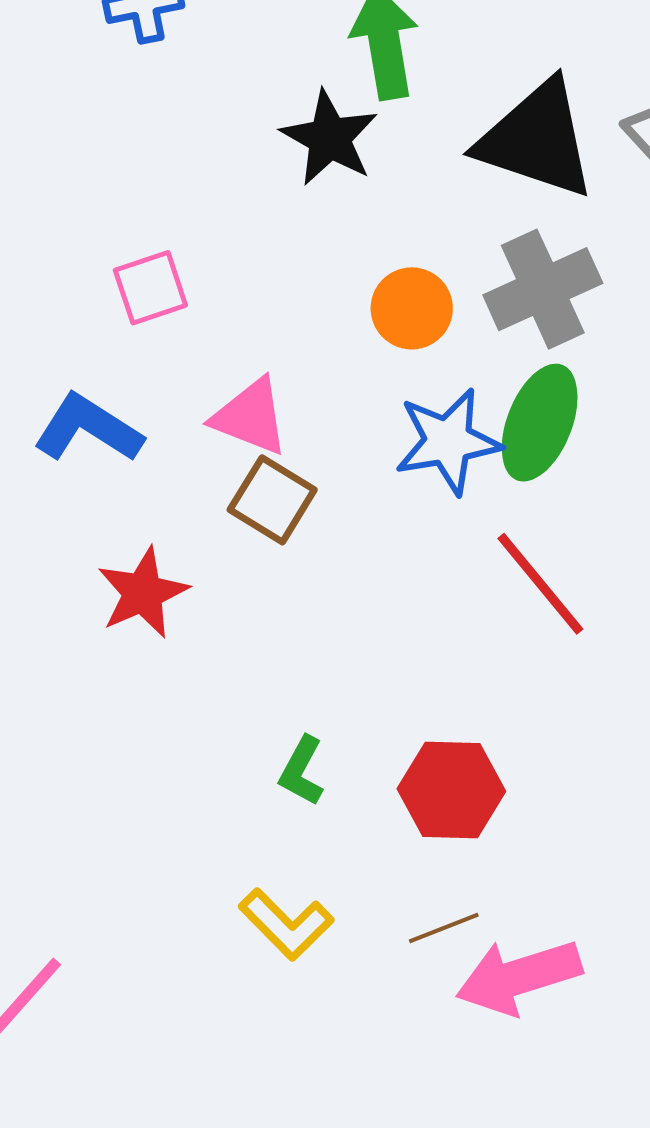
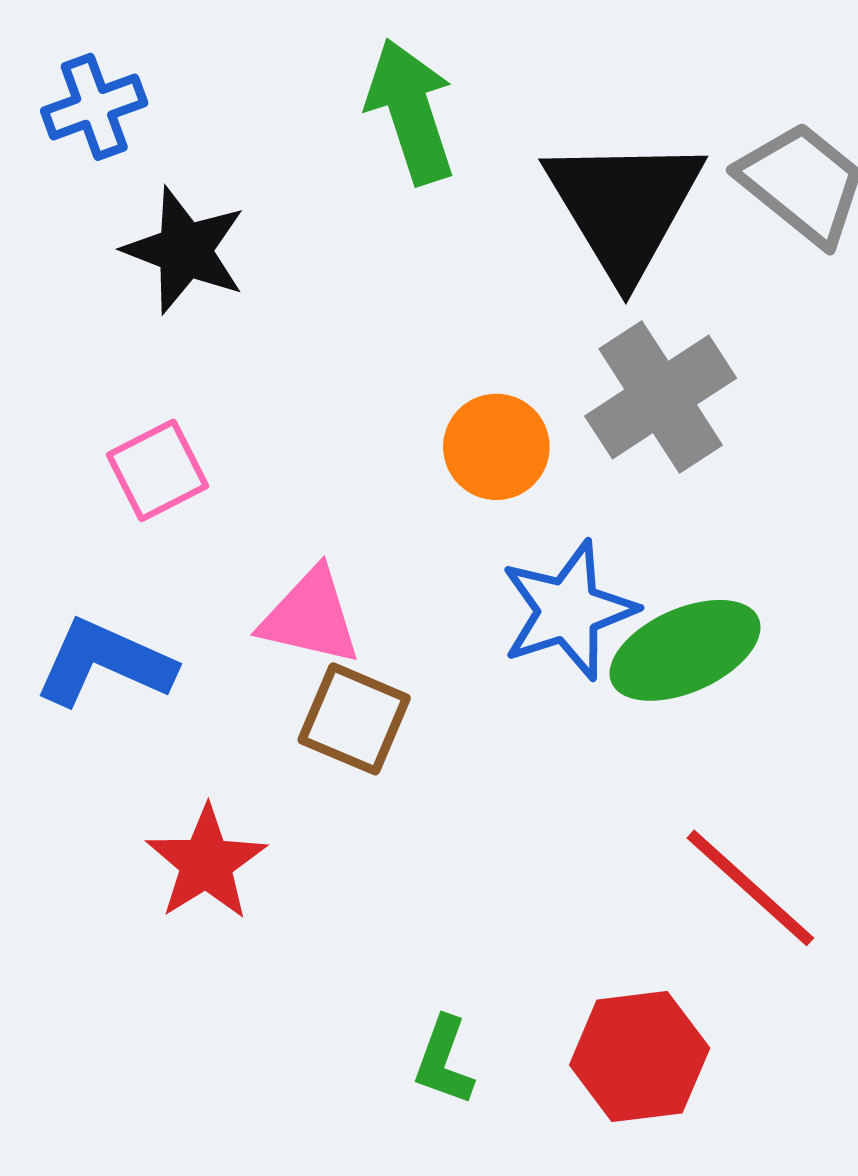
black star: (329, 138) -> (185, 250), moved
black triangle: (537, 139) -> (624, 206), turned 49
green ellipse: (540, 423) -> (685, 650), moved, turned 53
red line: (540, 584) -> (750, 888), moved

